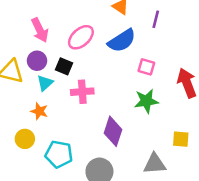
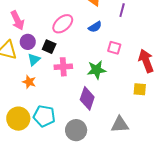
pink arrow: (40, 30) -> (17, 20), moved
blue semicircle: (122, 41) -> (95, 27), size x0.6
green star: (146, 101) -> (97, 70), moved
yellow circle: (25, 139) -> (18, 119), moved, size x1.5
yellow square: (181, 139) -> (140, 89), moved

